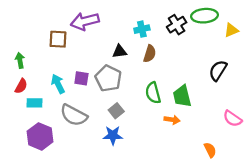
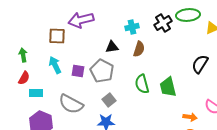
cyan arrow: (58, 84) -> (55, 65), moved
orange arrow: (172, 120) -> (190, 117), moved

